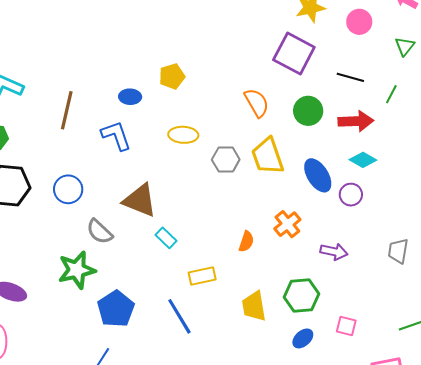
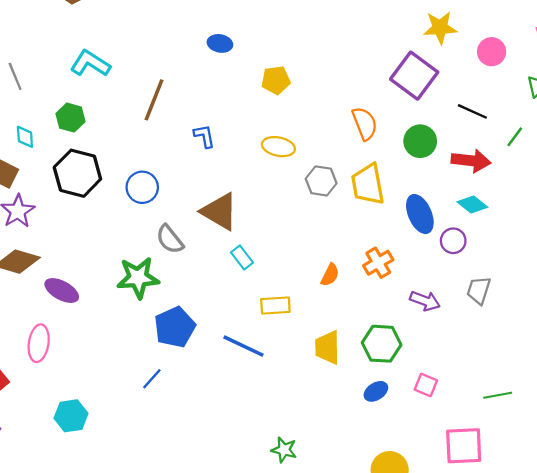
blue ellipse: (130, 97) -> (220, 43), moved
blue L-shape: (116, 136) -> (204, 136), size x0.7
gray trapezoid: (398, 251) -> (479, 290), moved
blue line: (179, 316) -> (244, 346), turned -42

